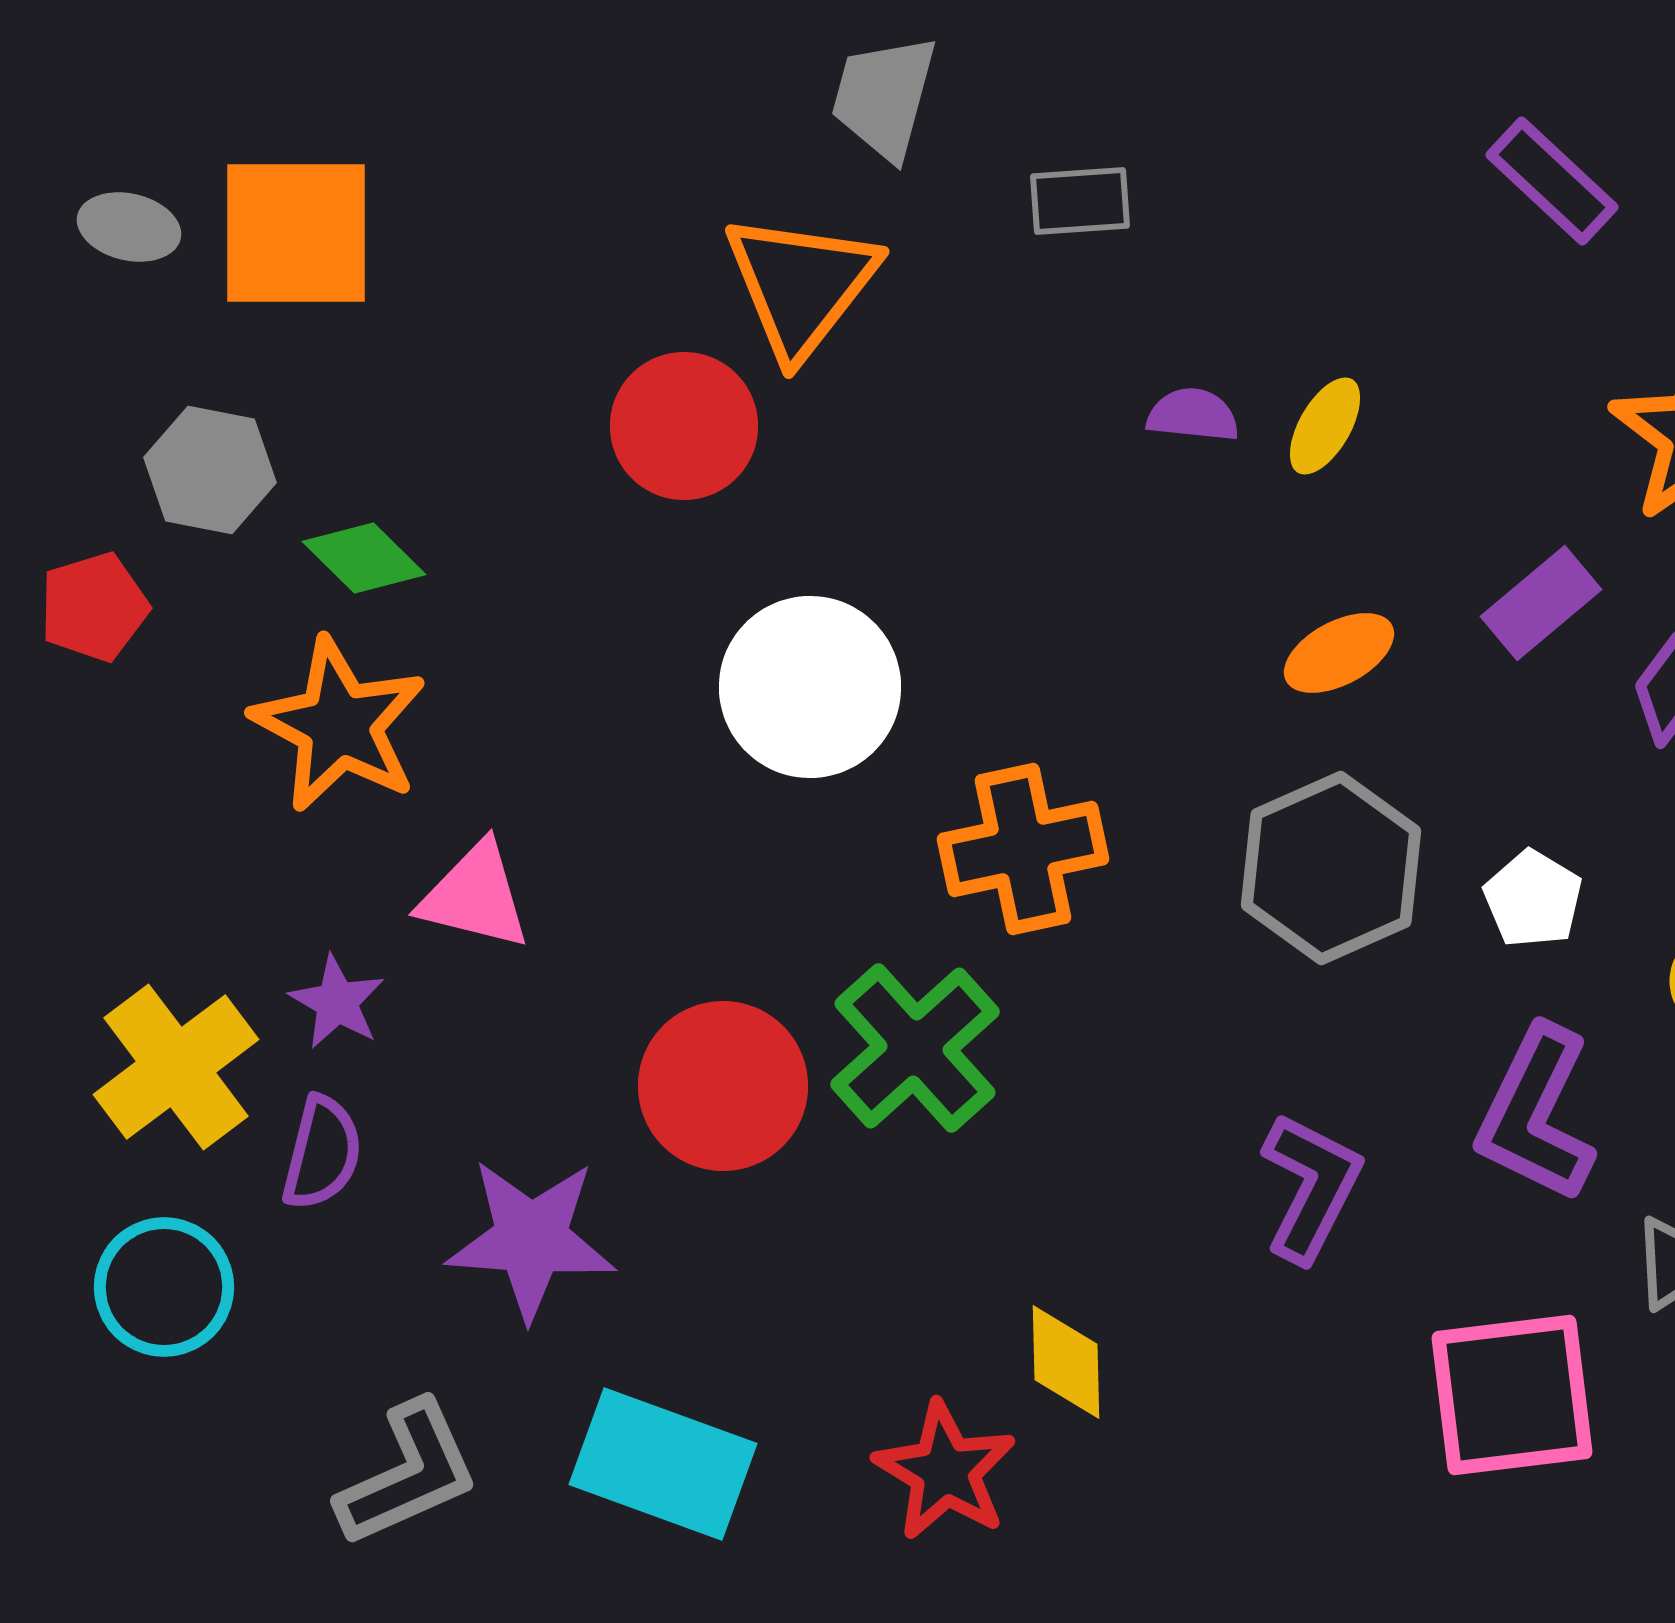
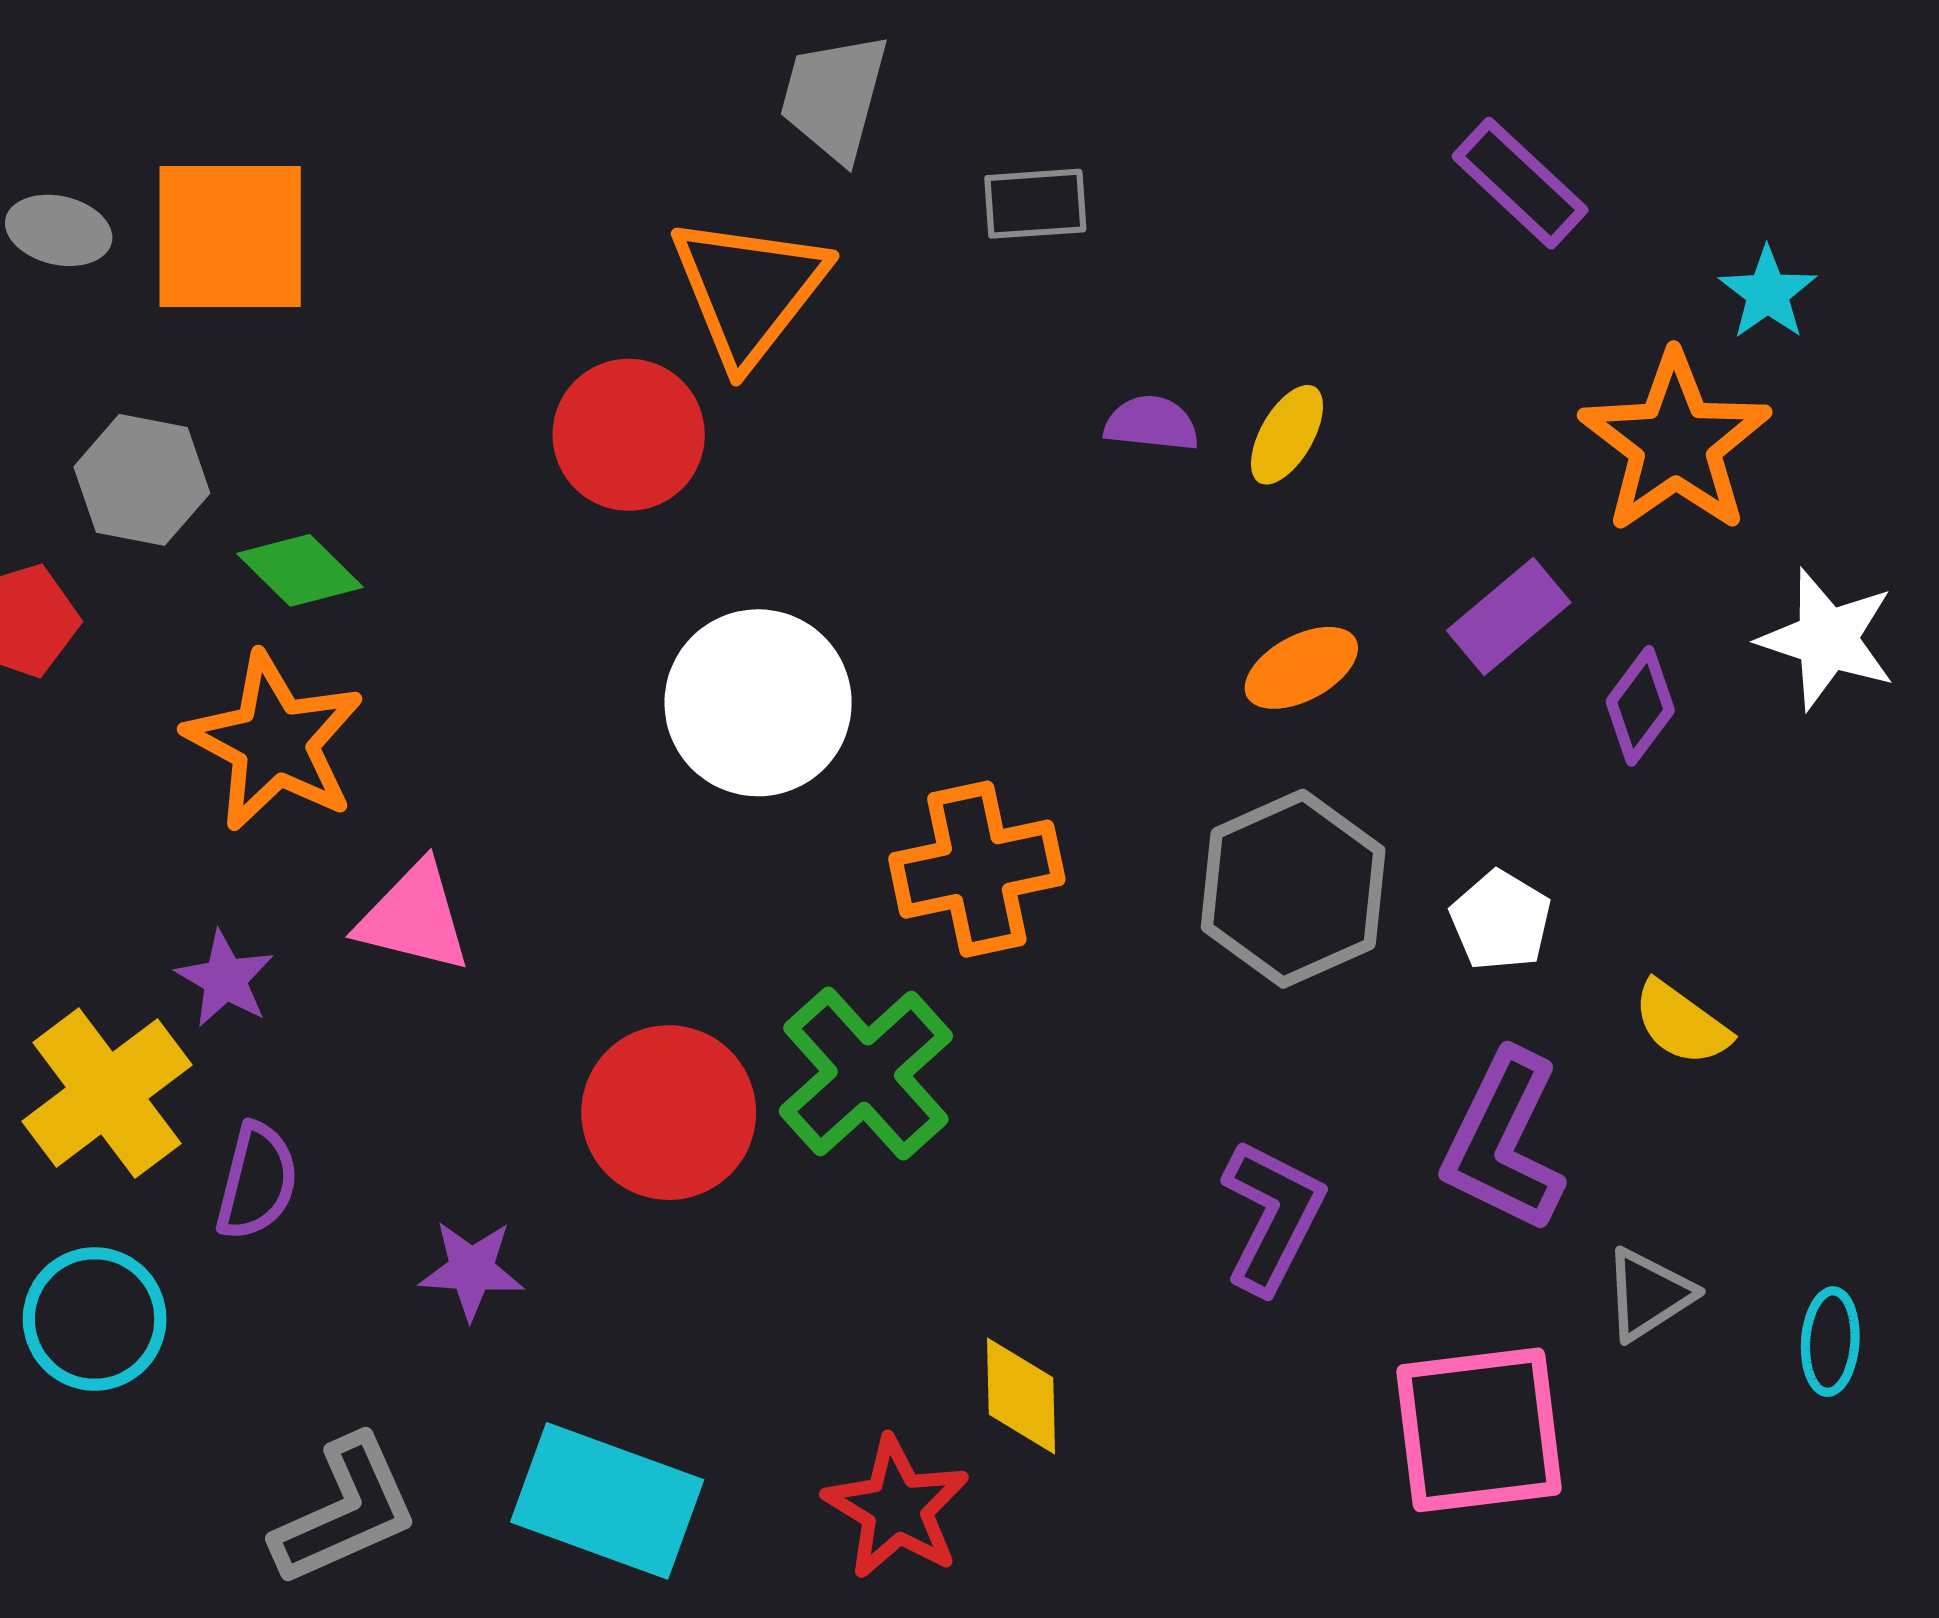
purple star: (337, 1002) -> (225, 979), moved
purple star: (531, 1239) -> (472, 1270), size x0.6

